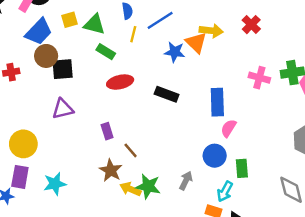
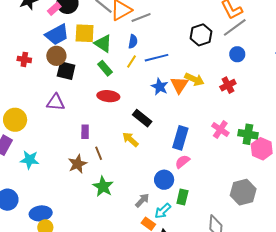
yellow square: (70, 20) -> (85, 33), size x1.5
gray arrow: (186, 181) -> (142, 200), moved
yellow arrow: (130, 189) -> (130, 139), moved

